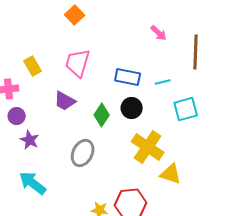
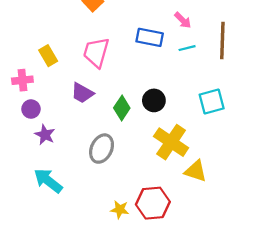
blue rectangle: (128, 77) -> (150, 37), moved
cyan line: (163, 82) -> (187, 48), moved

